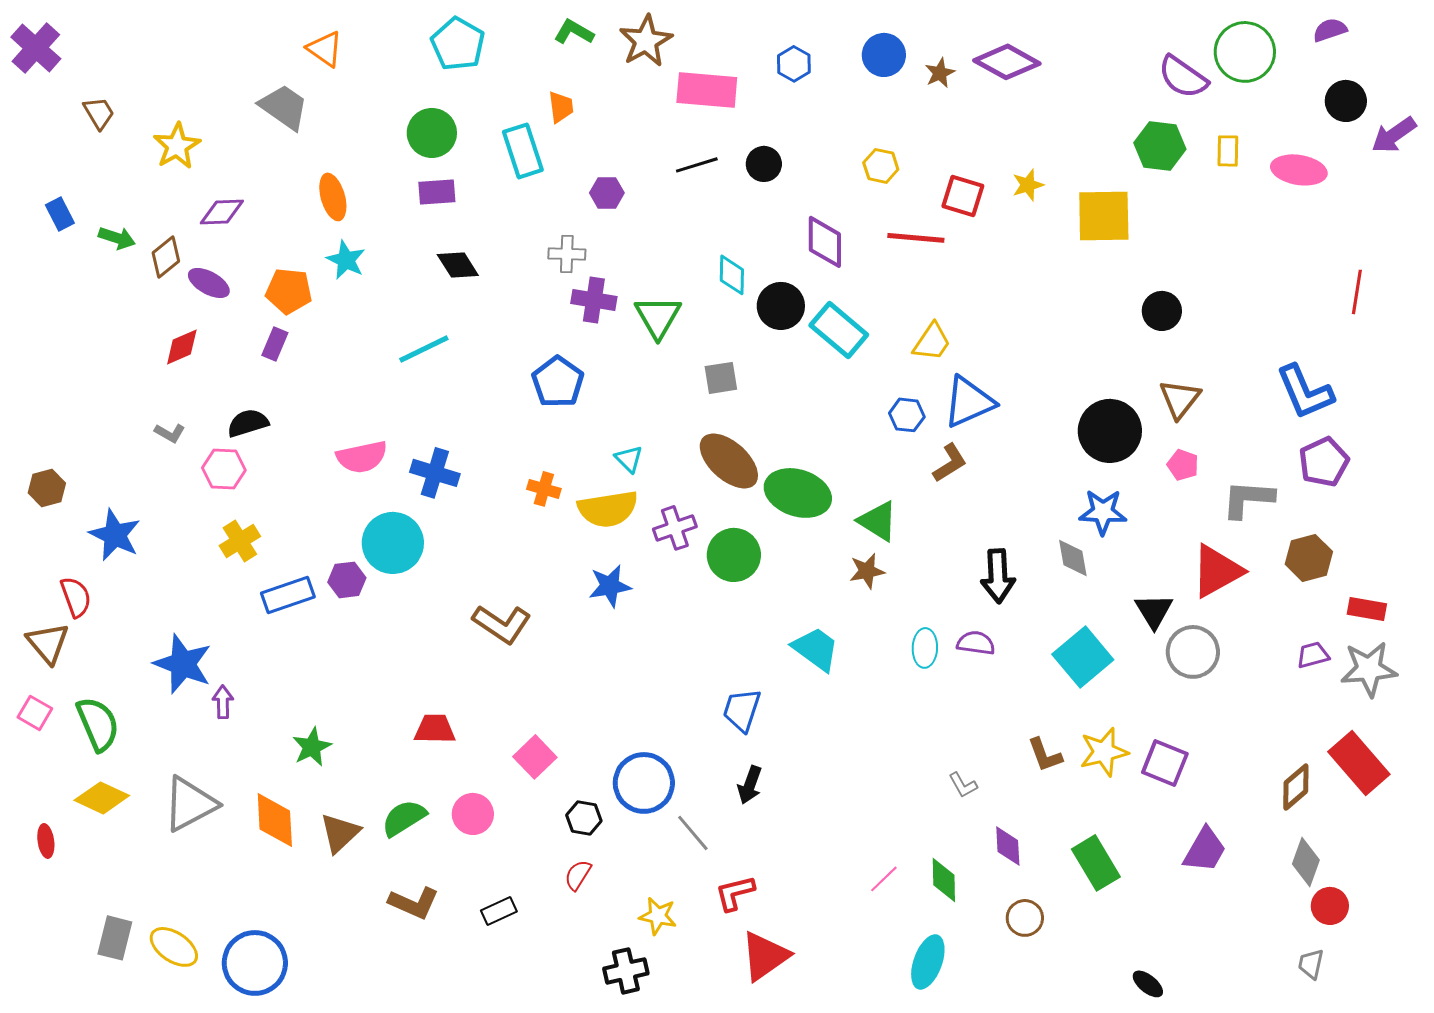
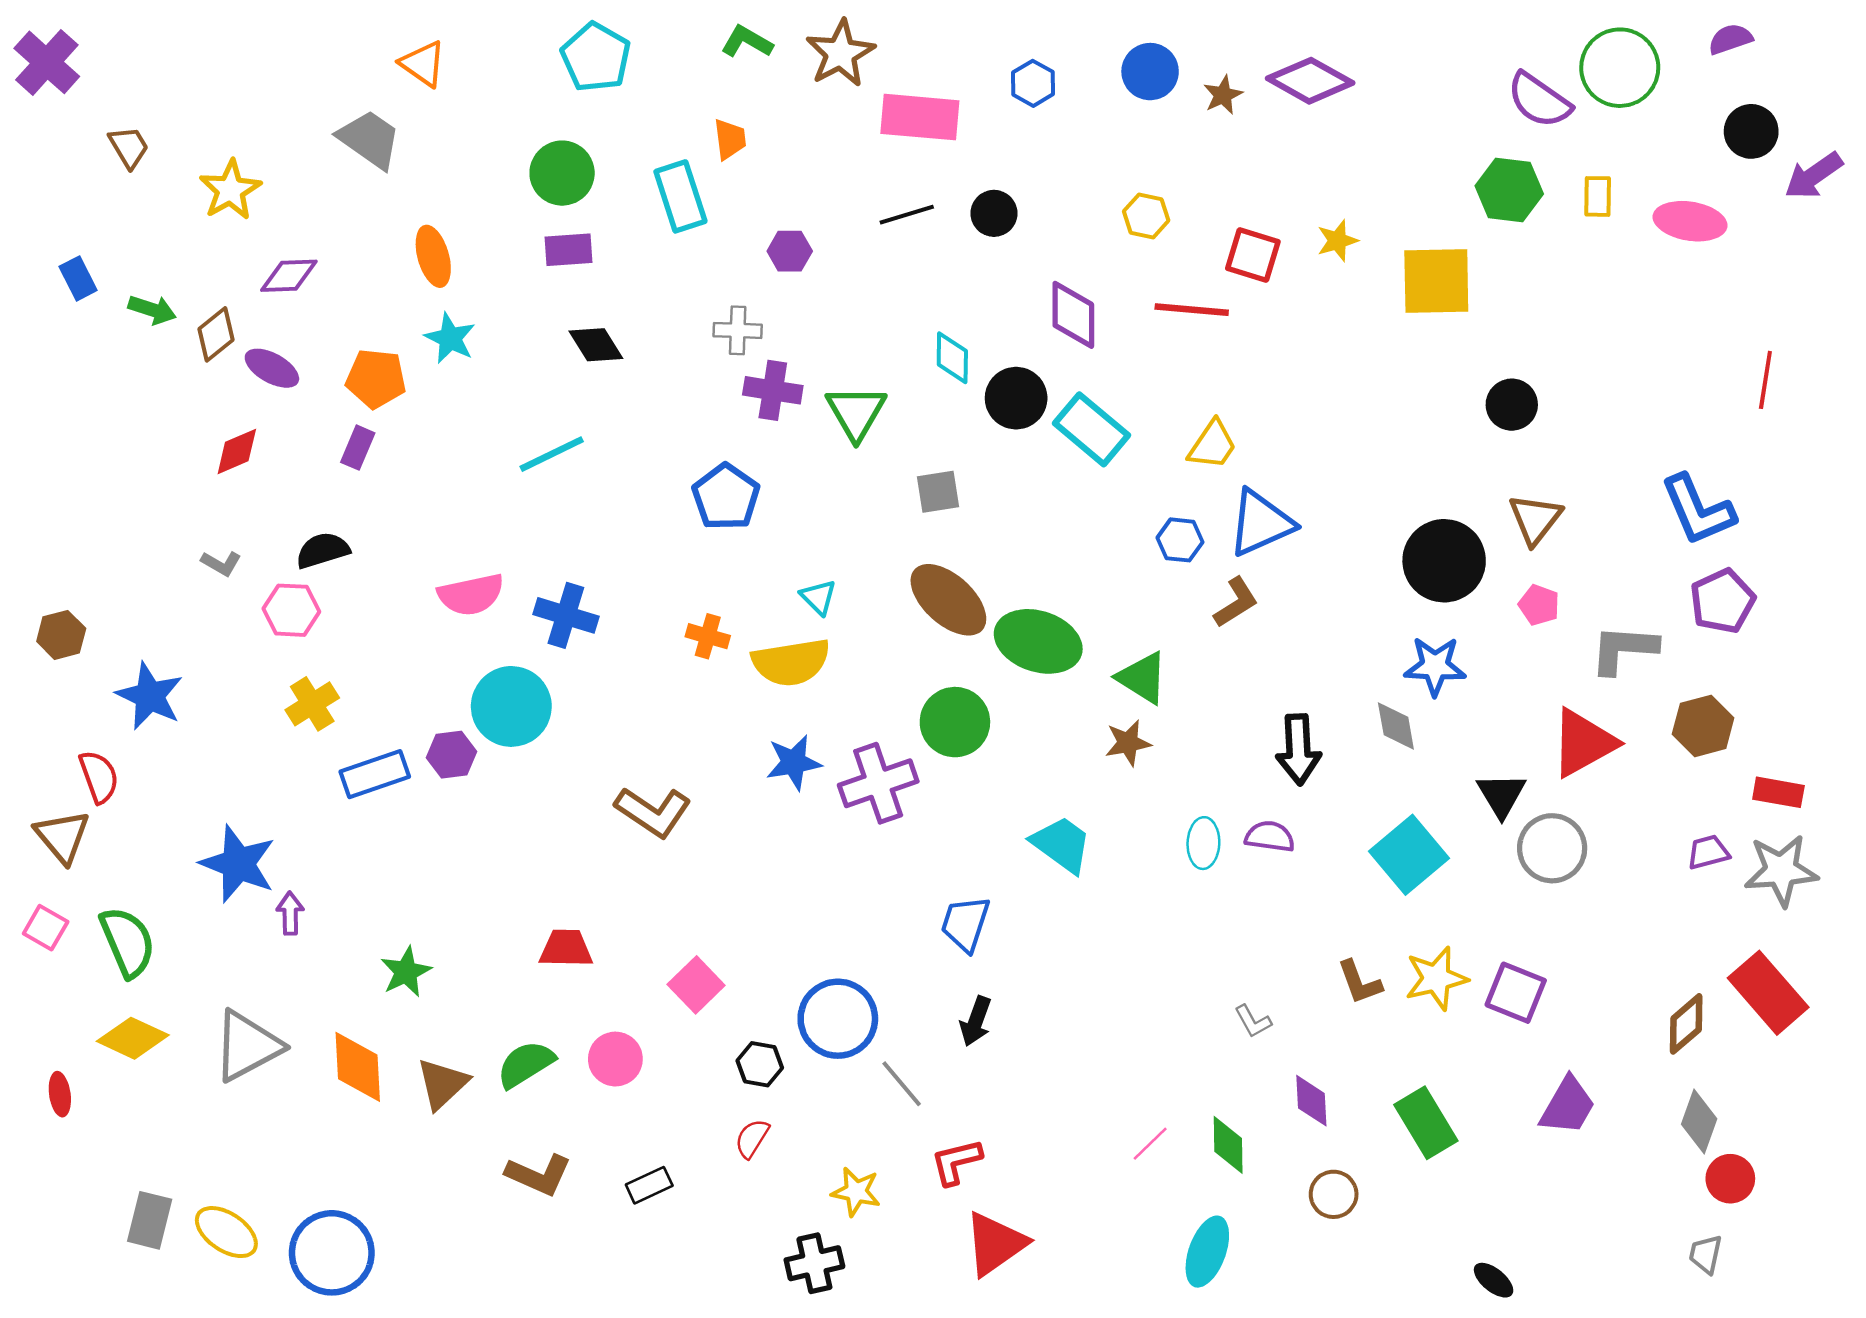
purple cross: (675, 528) -> (878, 783), moved, size x1.4

